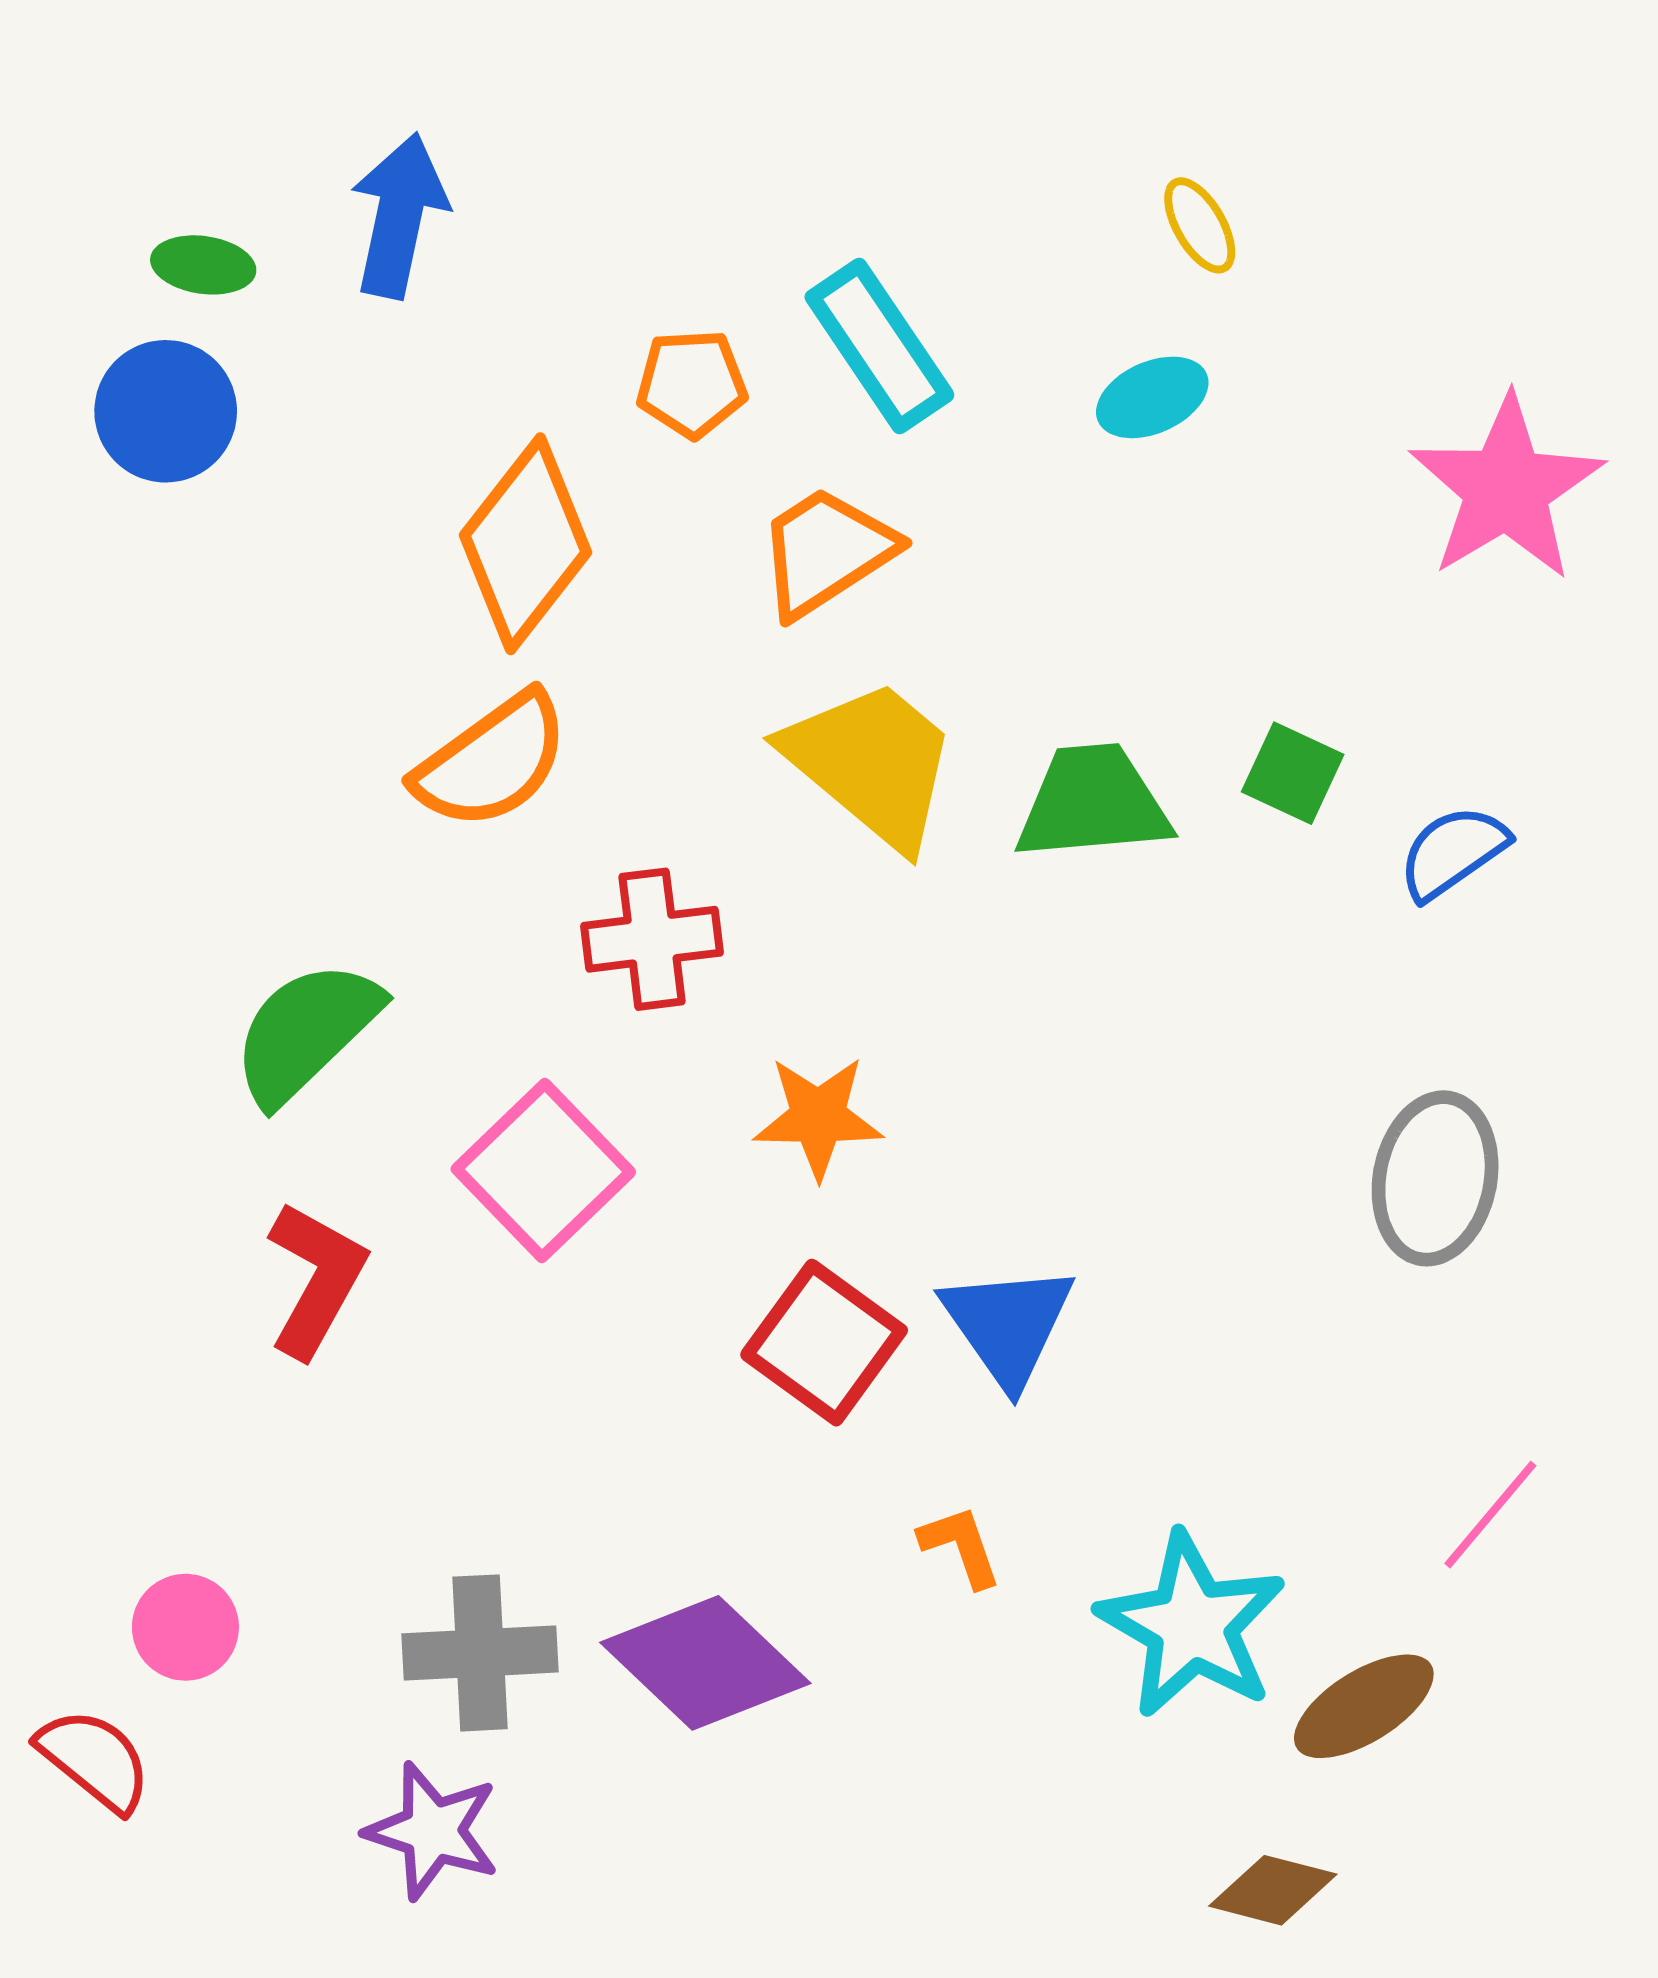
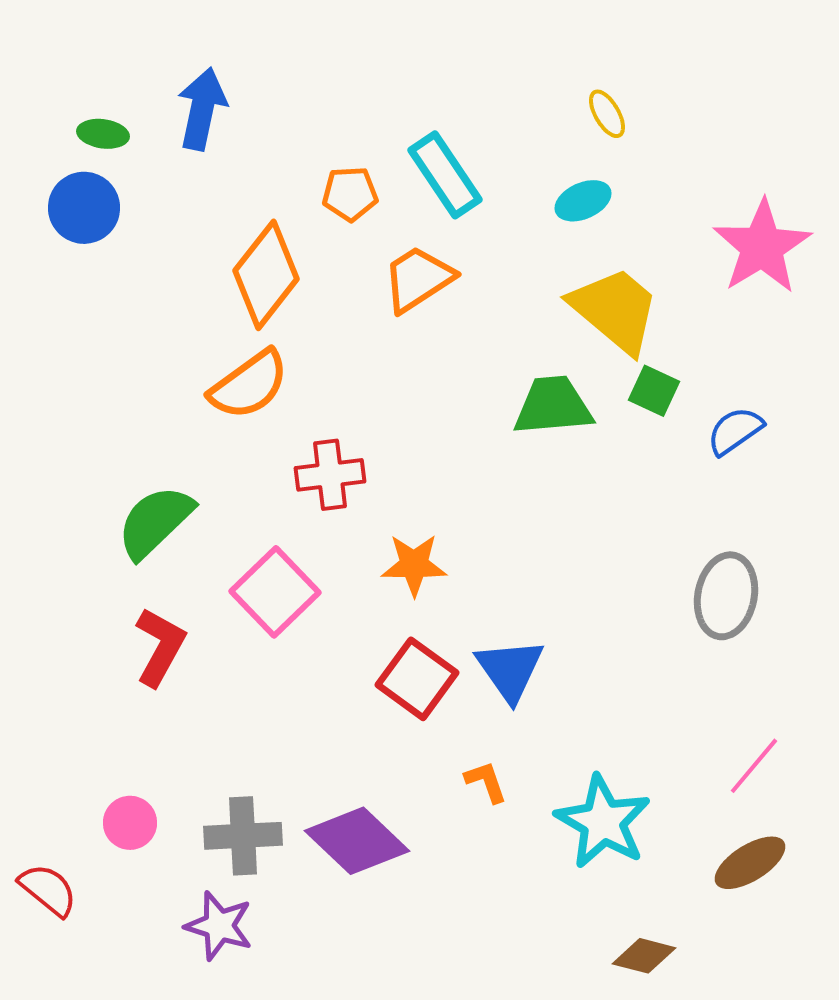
yellow trapezoid: (872, 763) -> (615, 310), moved
pink circle: (185, 1627) -> (130, 823), moved
brown ellipse: (1364, 1706) -> (750, 863), moved

